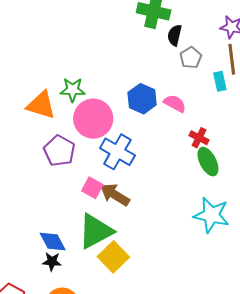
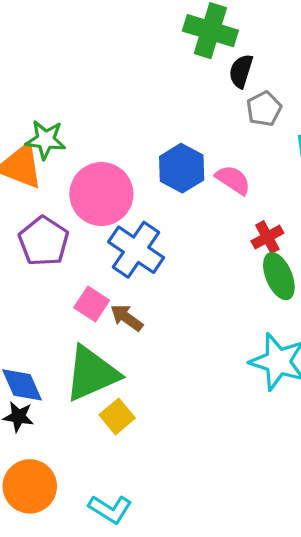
green star: (73, 90) -> (46, 140), moved
red cross: (199, 138) -> (267, 237), turned 30
brown arrow: (115, 195) -> (127, 318), size x0.7
yellow square: (113, 257) -> (117, 416), size x0.7

